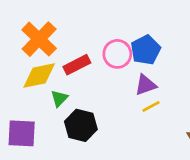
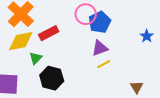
pink circle: (117, 54) -> (86, 14), moved

